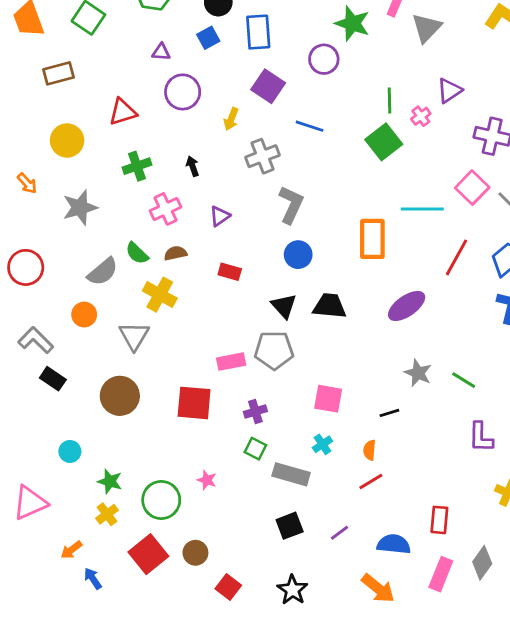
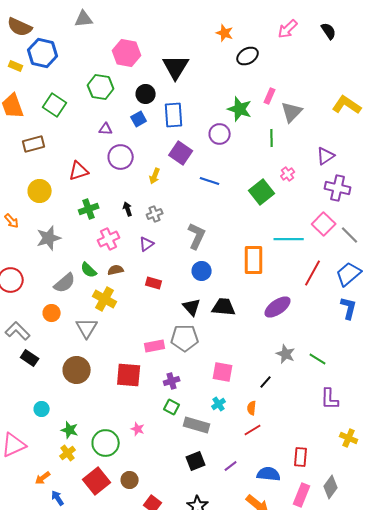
purple triangle: (449, 91) -> (326, 156), moved
green line: (389, 101) -> (272, 138), moved
gray cross: (262, 156) -> (155, 214), moved, size x0.7
black line: (389, 413) -> (266, 382), turned -32

